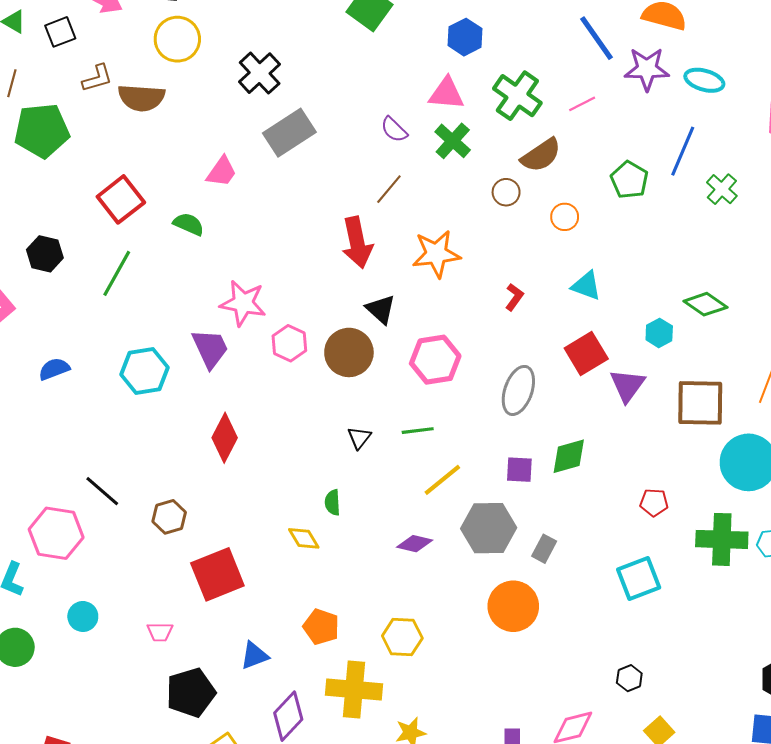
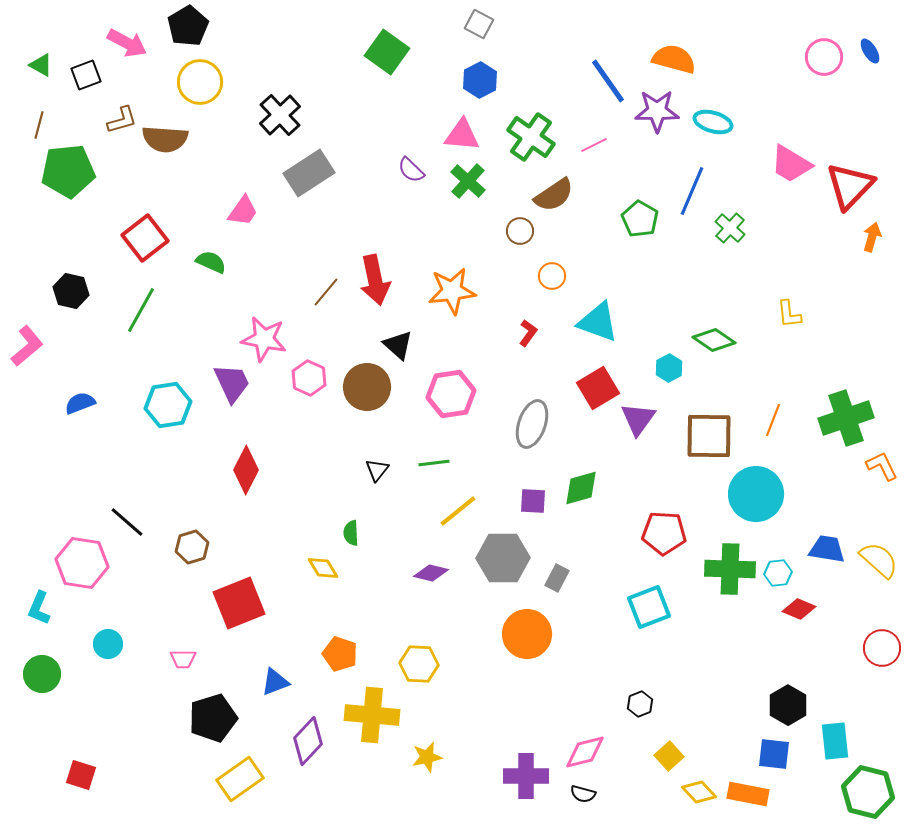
brown line: (389, 189) -> (326, 292), moved
orange circle: (565, 217) -> (552, 276), moved
cyan triangle: (586, 286) -> (598, 322), size x1.4
red pentagon: (654, 502) -> (664, 533), size x1.6

